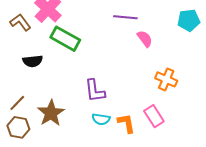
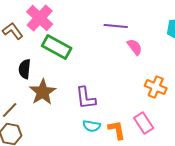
black semicircle: (33, 61) -> (25, 69), turned 102
brown star: (51, 113) -> (43, 92), moved

